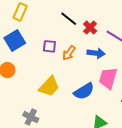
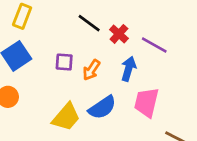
blue arrow: (96, 53) -> (129, 69), turned -78
blue semicircle: (84, 91) -> (102, 107), moved

